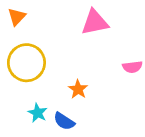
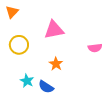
pink triangle: (95, 22) -> (54, 30), moved
yellow circle: (26, 63) -> (19, 45), size x0.7

